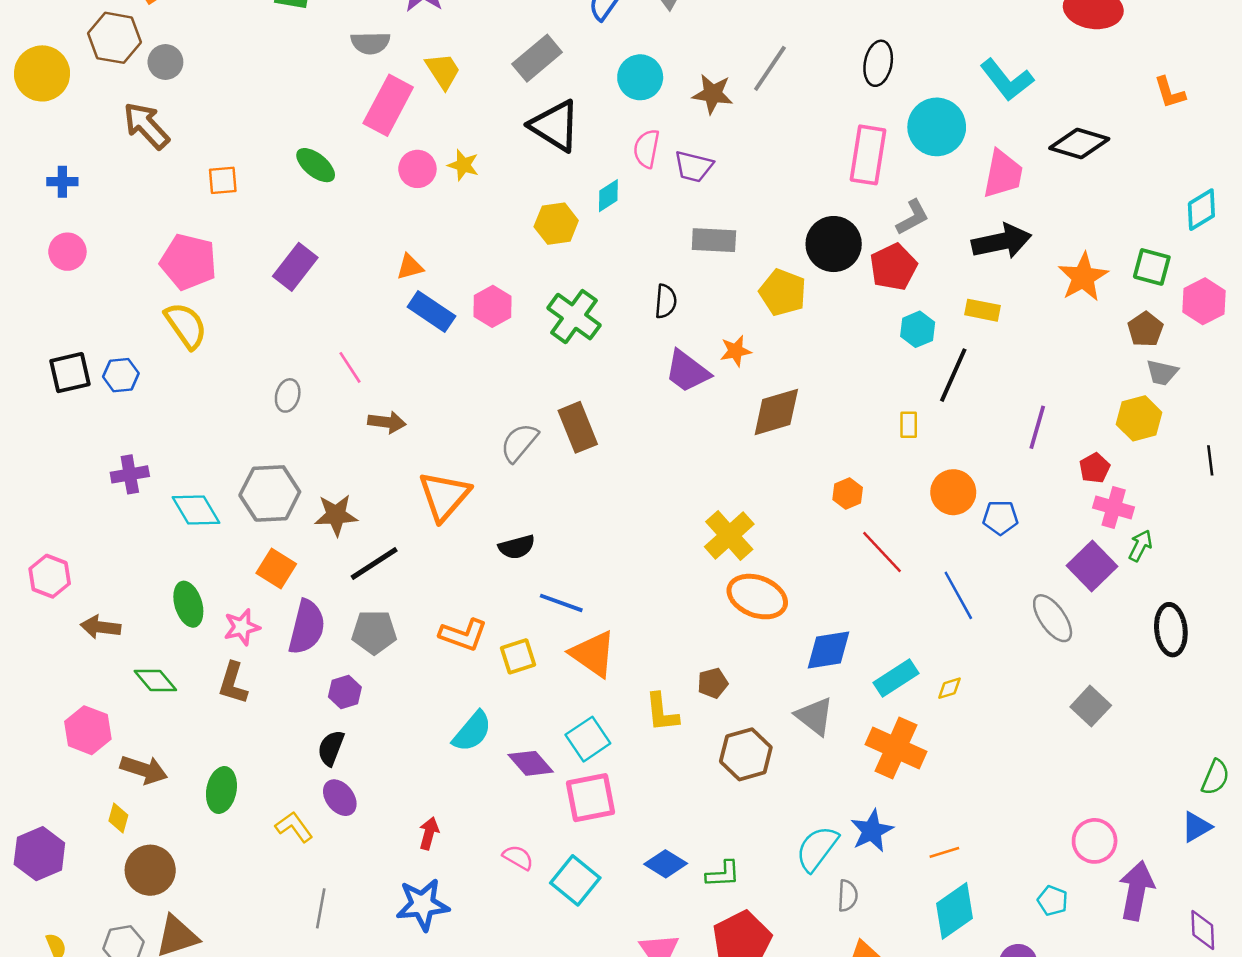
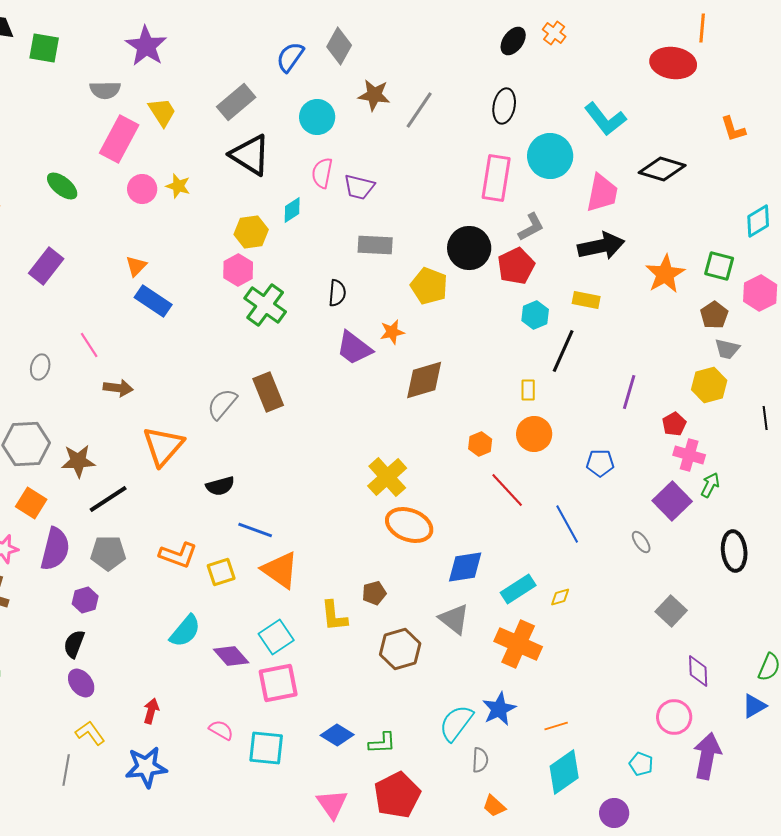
brown star: (713, 94) -> (374, 95), moved
orange triangle: (410, 267) -> (136, 266), turned -30
pink hexagon: (493, 306) -> (238, 270), moved
orange circle: (953, 492) -> (534, 434), moved
gray ellipse: (1053, 618) -> (641, 542), size x0.6
yellow L-shape: (294, 827) -> (90, 733), moved
cyan square: (575, 880) -> (266, 748), turned -33
purple diamond: (1203, 930) -> (698, 671), moved

